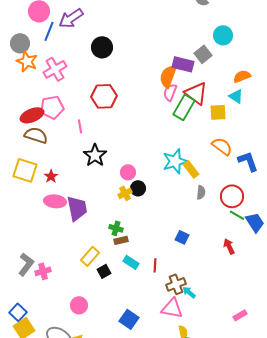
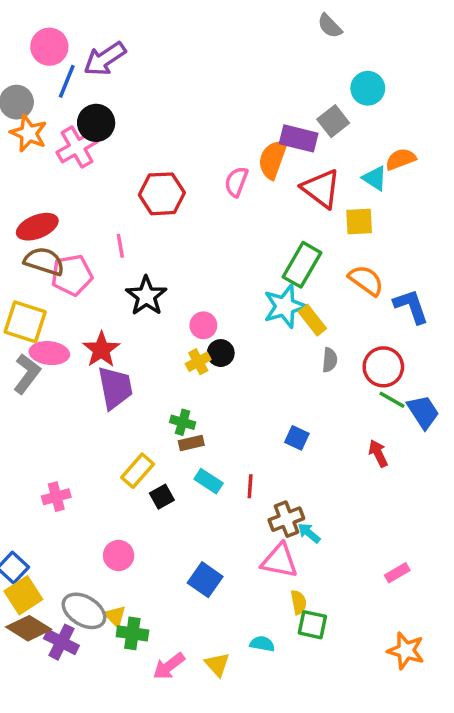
black circle: (102, 47) -> (96, 123), moved
pink semicircle: (170, 92) -> (236, 182), moved
cyan triangle: (236, 96) -> (375, 178), moved
pink pentagon: (52, 107) -> (72, 275), moved
green rectangle: (184, 107) -> (302, 265), moved
red star: (51, 176) -> (101, 350), moved, size x1.5
pink ellipse: (55, 201) -> (49, 353), moved
gray L-shape: (26, 264) -> (27, 374), moved

